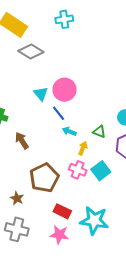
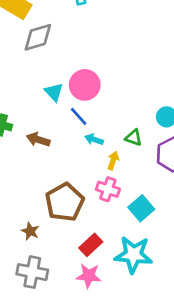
gray diamond: (31, 51) -> (38, 37), turned -45
brown arrow: (22, 141) -> (38, 140), moved, turned -36
cyan square: (101, 171) -> (141, 208), moved
red rectangle: (62, 211) -> (91, 245), turned -66

